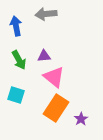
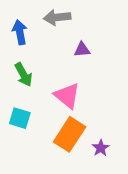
purple triangle: (44, 56) -> (82, 50), moved

